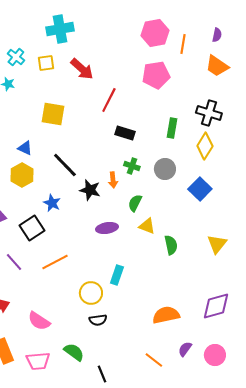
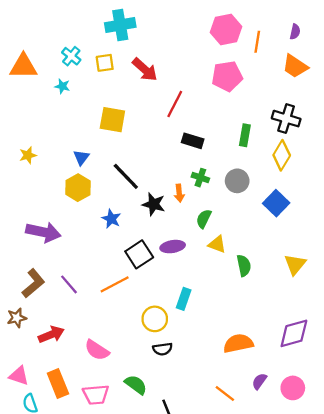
blue triangle: (25, 148) -> (81, 157), turned 42
black square: (32, 228) -> (139, 254), moved

